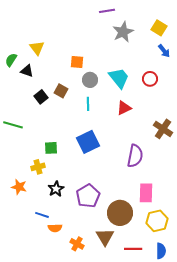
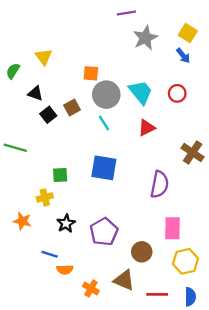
blue arrow: (164, 51) -> (183, 56), moved
black triangle: (27, 71) -> (35, 93), moved
gray circle: (90, 80) -> (106, 95), size x1.5
brown square: (61, 91) -> (72, 108), turned 32
cyan line: (88, 104) -> (104, 123), turned -32
blue square: (88, 142) -> (104, 168), turned 35
brown circle: (120, 213) -> (142, 252), size x0.7
brown triangle: (105, 237) -> (124, 280), turned -36

